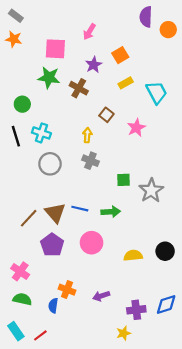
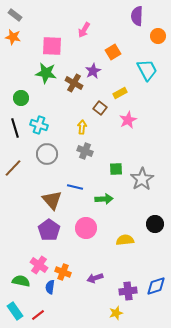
orange circle: (168, 30) -> (158, 36), moved
purple star: (94, 65) -> (93, 71), moved
yellow rectangle: (126, 83) -> (120, 93), moved
cyan trapezoid: (157, 92) -> (147, 70), moved
blue line: (80, 209) -> (75, 187), moved
brown line: (29, 218) -> (13, 168), moved
black circle: (165, 251) -> (155, 224), moved
pink cross: (20, 271) -> (39, 265), moved

